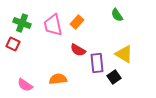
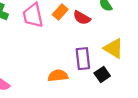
red semicircle: (78, 50) -> (82, 18), moved
orange semicircle: (58, 79) -> (58, 76), moved

